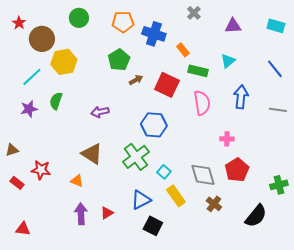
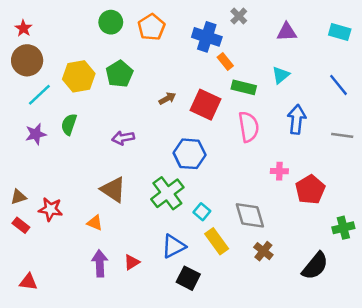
green circle: (79, 18) -> (111, 22), moved
orange pentagon: (123, 22) -> (151, 27), turned -30
blue cross: (154, 34) -> (207, 37), moved
brown circle: (42, 39) -> (27, 60), moved
green pentagon: (119, 60) -> (119, 74), moved
brown triangle: (12, 150) -> (18, 197), moved
red pentagon: (237, 170) -> (310, 190), moved

